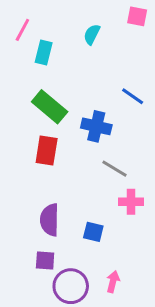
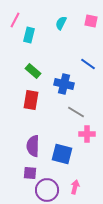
pink square: (137, 16) -> (91, 21), moved
green rectangle: (50, 107) -> (33, 71), size x0.7
blue square: (93, 232) -> (62, 154), size x1.5

